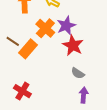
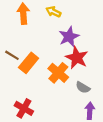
orange cross: (45, 28) -> (58, 73), moved

